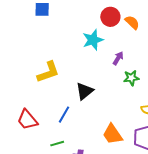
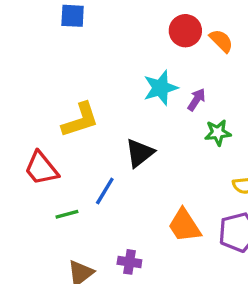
cyan star: (93, 40) -> (161, 88), moved
red trapezoid: (27, 120) -> (41, 168), moved
green line: (57, 144) -> (67, 214), moved

